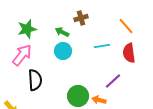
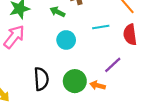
cyan circle: (63, 51) -> (66, 40), moved
black semicircle: (35, 80) -> (41, 79), moved

